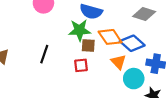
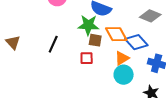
orange triangle: (118, 62) -> (122, 58), turned 35
cyan circle: (134, 79) -> (124, 75), moved

